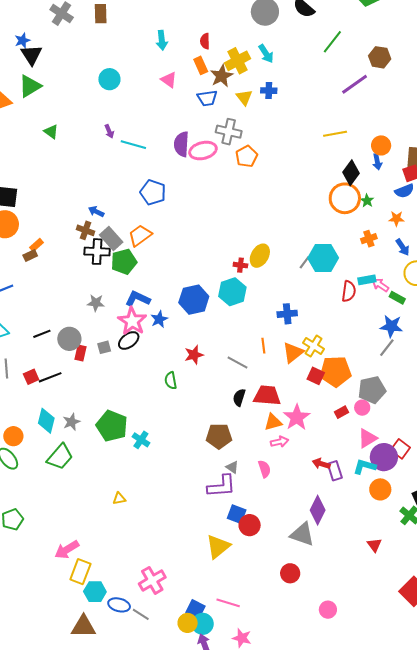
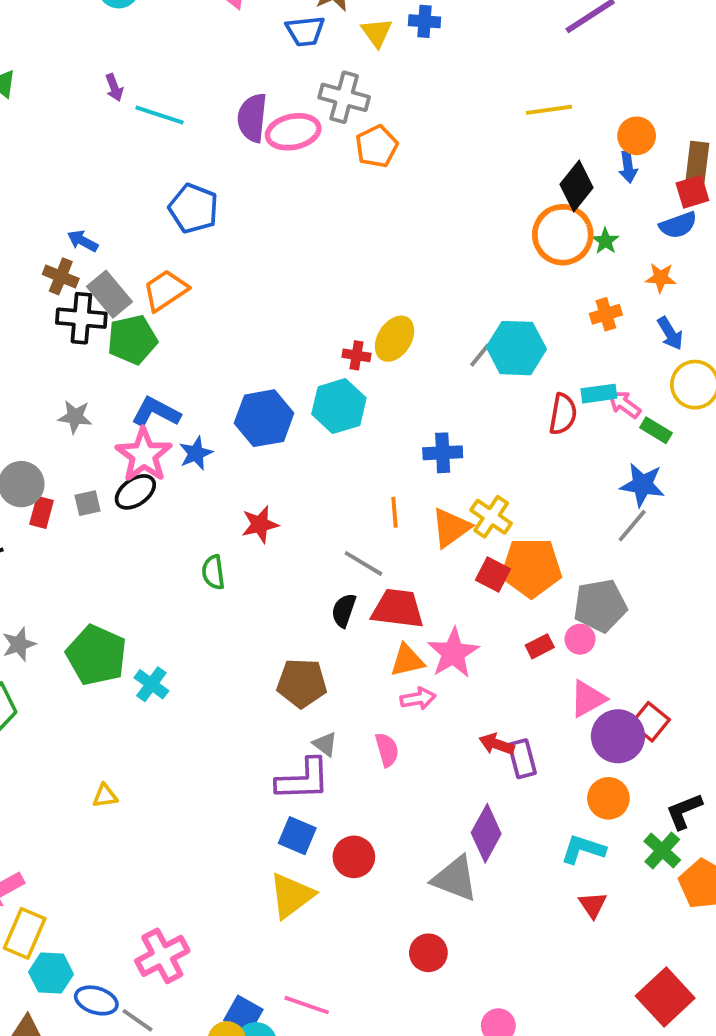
gray line: (238, 363) -> (363, 563), moved
cyan L-shape: (365, 467) -> (583, 849), moved
blue square: (237, 514) -> (297, 836), moved

